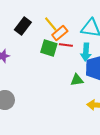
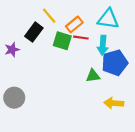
yellow line: (51, 24) -> (49, 16), moved
black rectangle: (23, 26) -> (34, 32), moved

